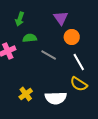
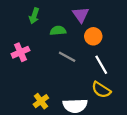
green semicircle: (30, 38) -> (58, 31), moved

